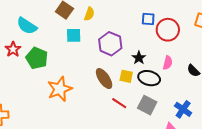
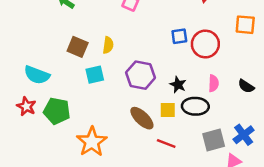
gray square: (147, 105) -> (214, 140), moved, turned -30
blue cross: (183, 109) -> (244, 135), turned 30

